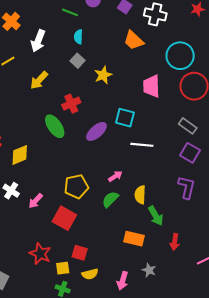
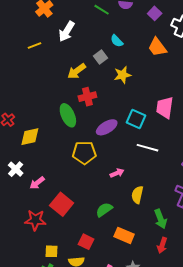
cyan semicircle: (78, 37) -> (117, 41), moved, turned -56
yellow arrow: (39, 80) -> (77, 71), moved
pink trapezoid: (151, 86) -> (165, 108), moved
yellow pentagon: (76, 186) -> (84, 153), moved
green semicircle: (110, 199) -> (104, 210), moved
green arrow: (156, 216) -> (160, 219), moved
red square: (80, 253) -> (86, 242), moved
red star: (40, 254) -> (35, 220), moved, turned -30

